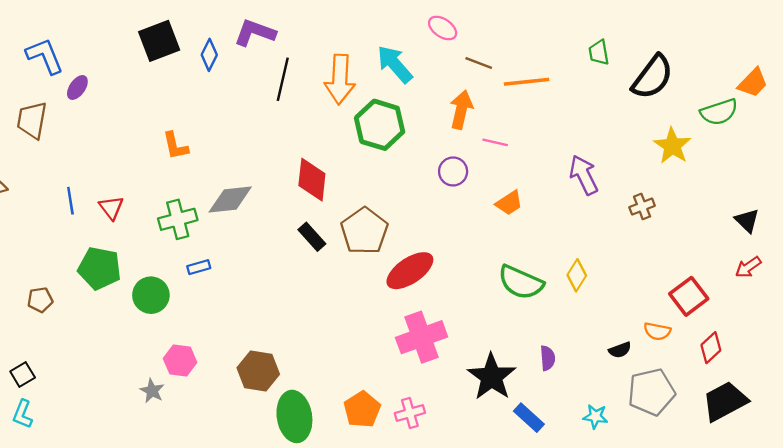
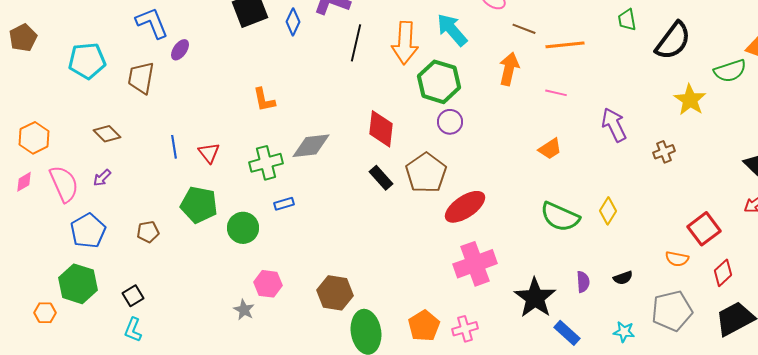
pink line: (495, 142) -> (556, 93), moved
purple circle: (453, 171) -> (450, 122), moved
black semicircle: (620, 350) -> (623, 278), moved

